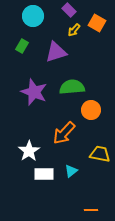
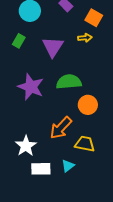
yellow arrow: (74, 30) -> (85, 38), moved, turned -136
purple triangle: (56, 52) -> (53, 47), turned -40
yellow trapezoid: (100, 154) -> (85, 144), moved

